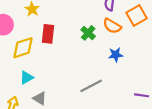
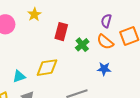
red rectangle: (48, 34) -> (61, 32), moved
yellow diamond: (23, 48) -> (47, 68), moved

